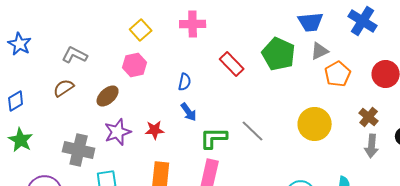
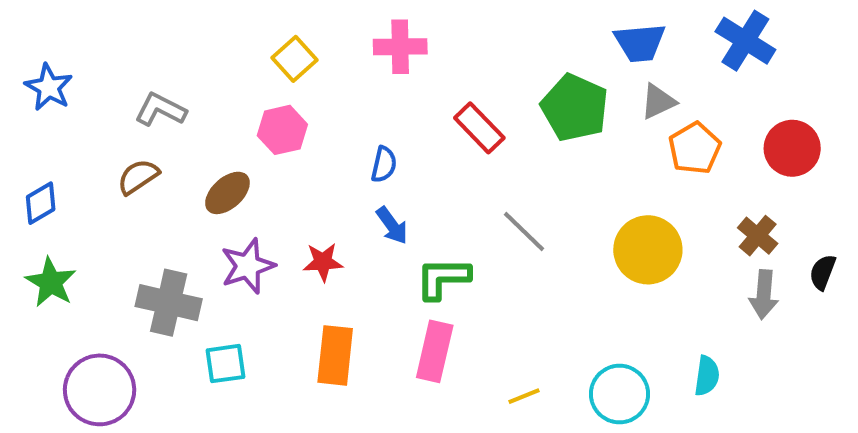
gray line: (253, 131) -> (524, 232), moved

